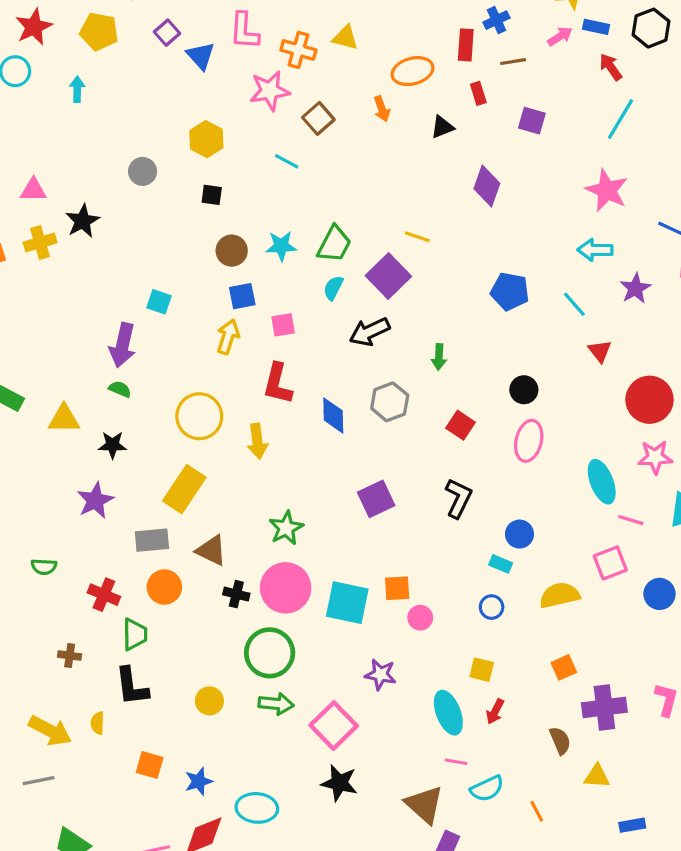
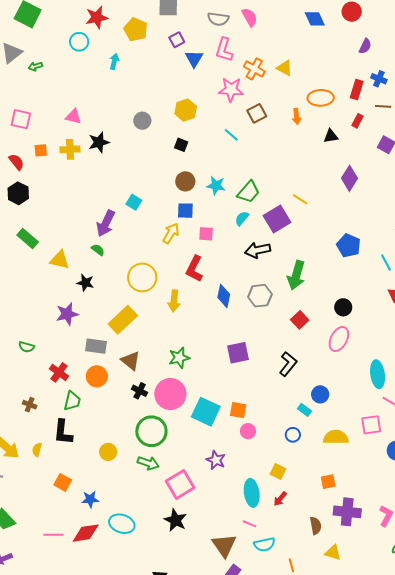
blue cross: (497, 20) -> (379, 79), turned 35
red rectangle: (478, 93) -> (357, 121), turned 32
green arrow: (439, 357) -> (296, 275), size x1.8

